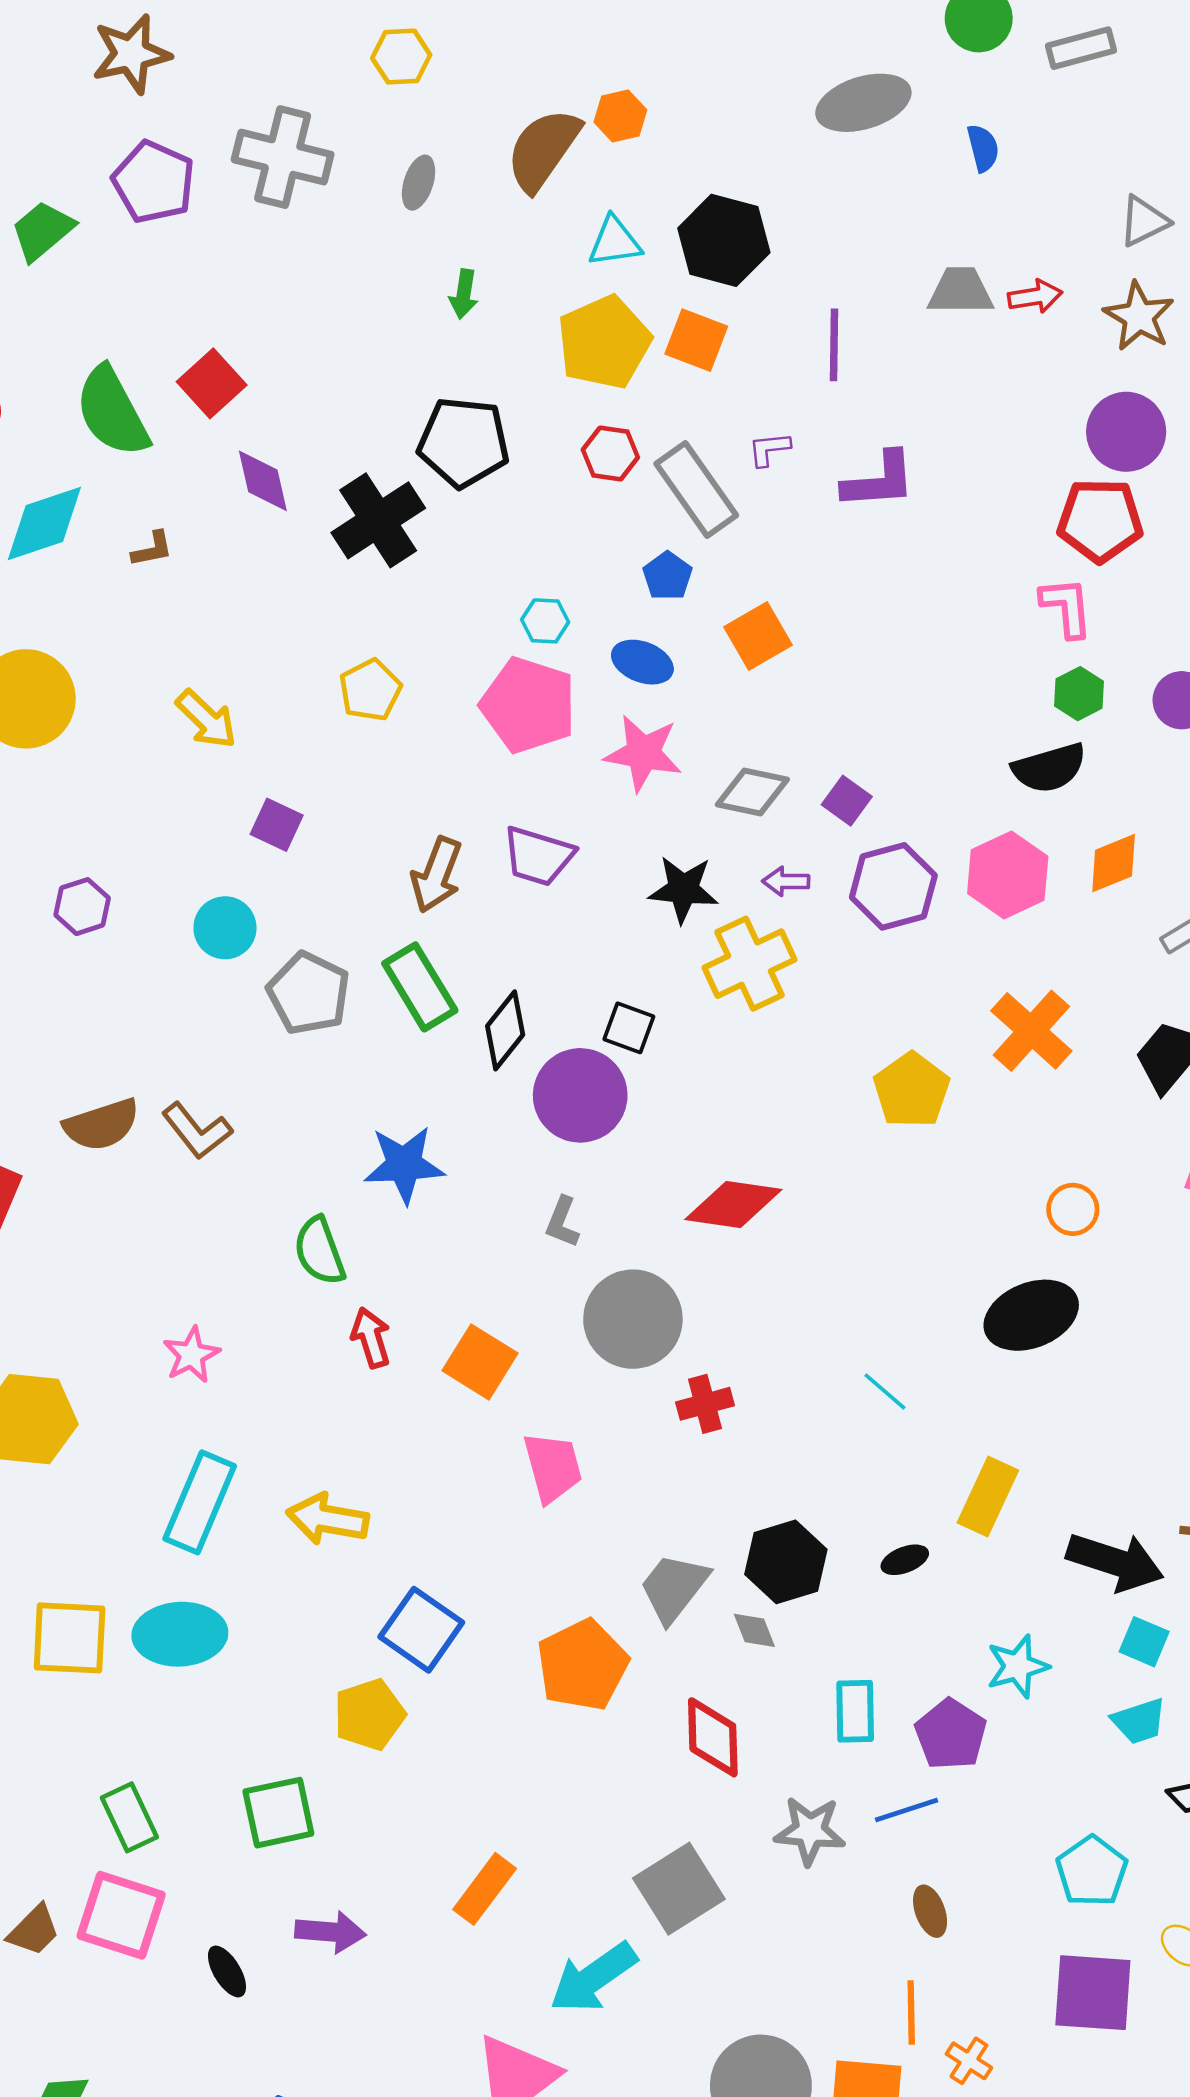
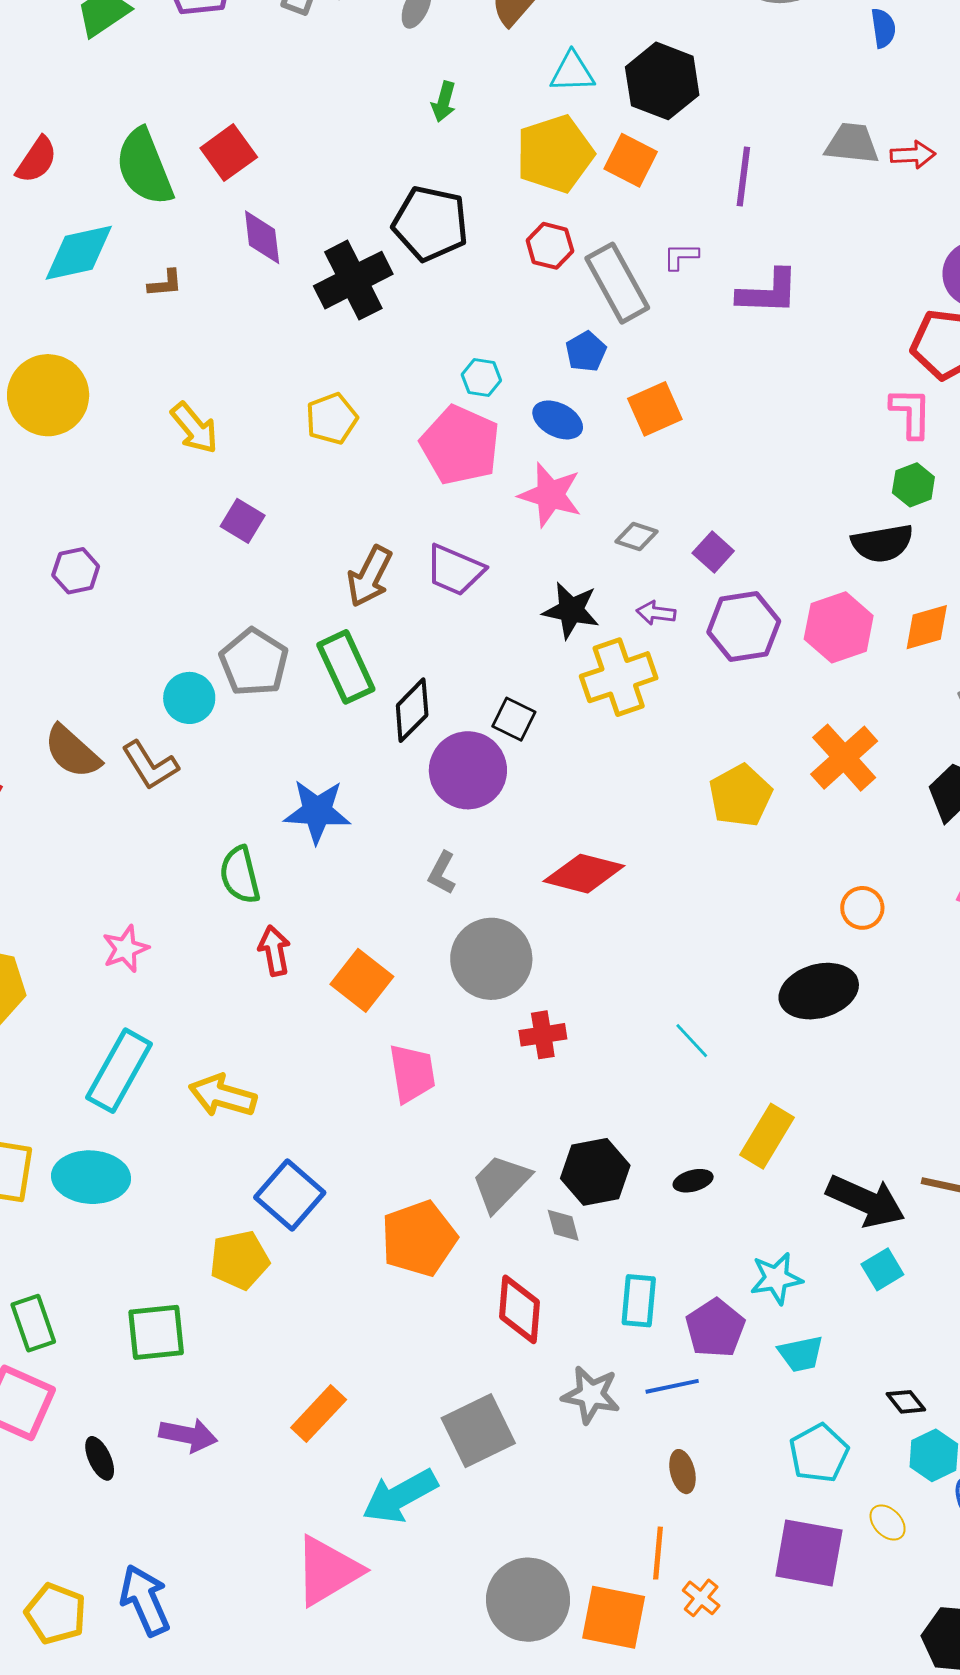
gray diamond: (752, 792) -> (636, 537), size x0.7
cyan circle: (225, 928) -> (189, 698), moved
brown semicircle: (102, 1125) -> (72, 752), turned 54
cyan square: (1144, 1642) -> (882, 1269), turned 30
cyan trapezoid: (1139, 1721) -> (801, 1354), moved

